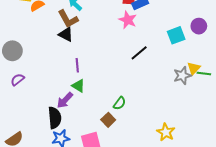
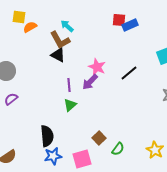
pink star: (128, 20) -> (97, 67), moved
green triangle: (78, 86) -> (70, 105), turned 48
purple arrow: (65, 100) -> (90, 82), moved
green semicircle: (119, 103) -> (118, 149), moved

